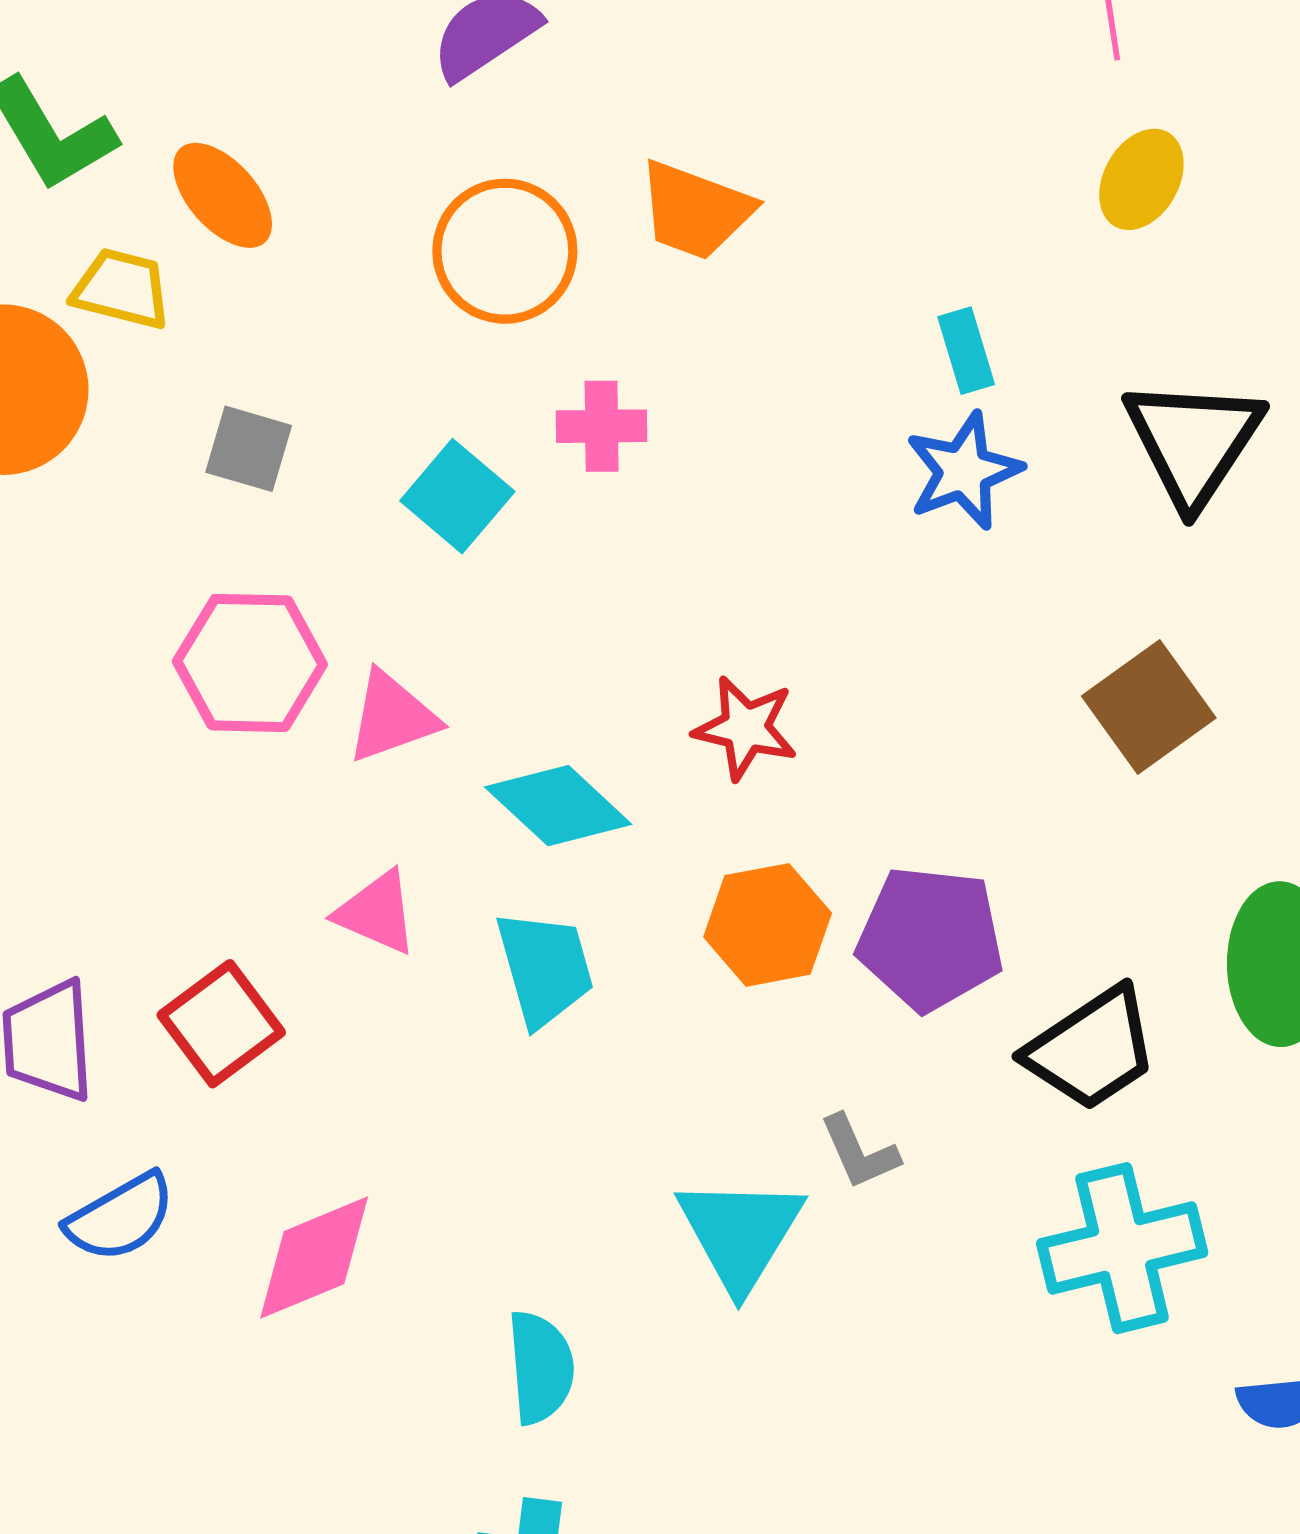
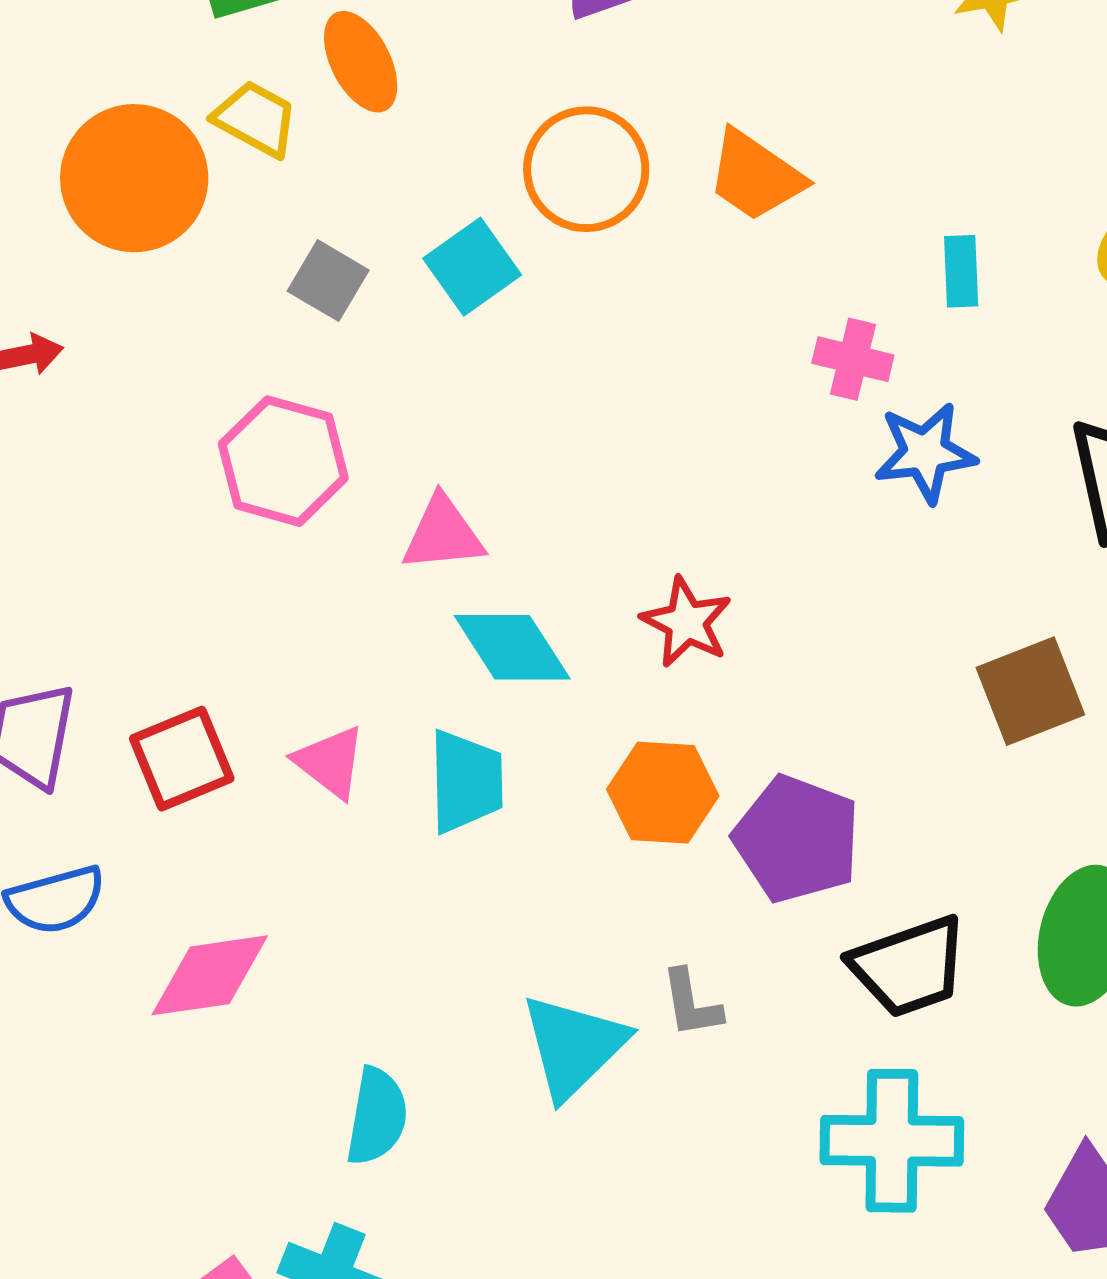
cyan rectangle: (966, 351) -> (961, 271), moved
pink cross: (602, 426) -> (853, 359), moved
cyan square: (457, 496) -> (472, 267), moved
pink triangle: (392, 717) -> (443, 534), moved
pink triangle: (377, 913) -> (330, 762), moved

